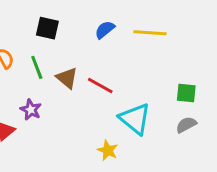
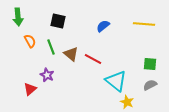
blue semicircle: (105, 30) -> (103, 26), moved
yellow line: (150, 33) -> (144, 24), moved
yellow star: (108, 150) -> (127, 102), moved

